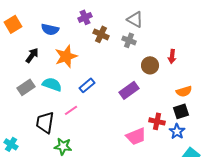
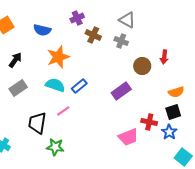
black arrow: (32, 55) -> (15, 60), moved
cyan semicircle: (52, 84) -> (55, 85), moved

